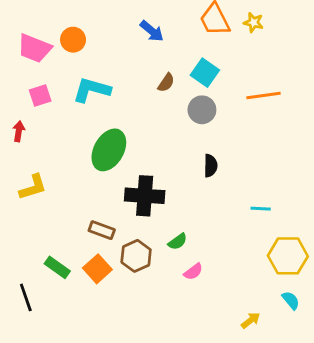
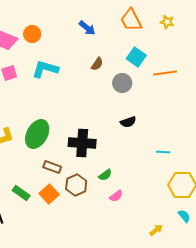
yellow star: (254, 22) -> (167, 22), moved
cyan square: (205, 73) -> (136, 57), moved
green ellipse: (109, 150) -> (37, 134), moved
black semicircle: (211, 166) -> (128, 122), turned 70

